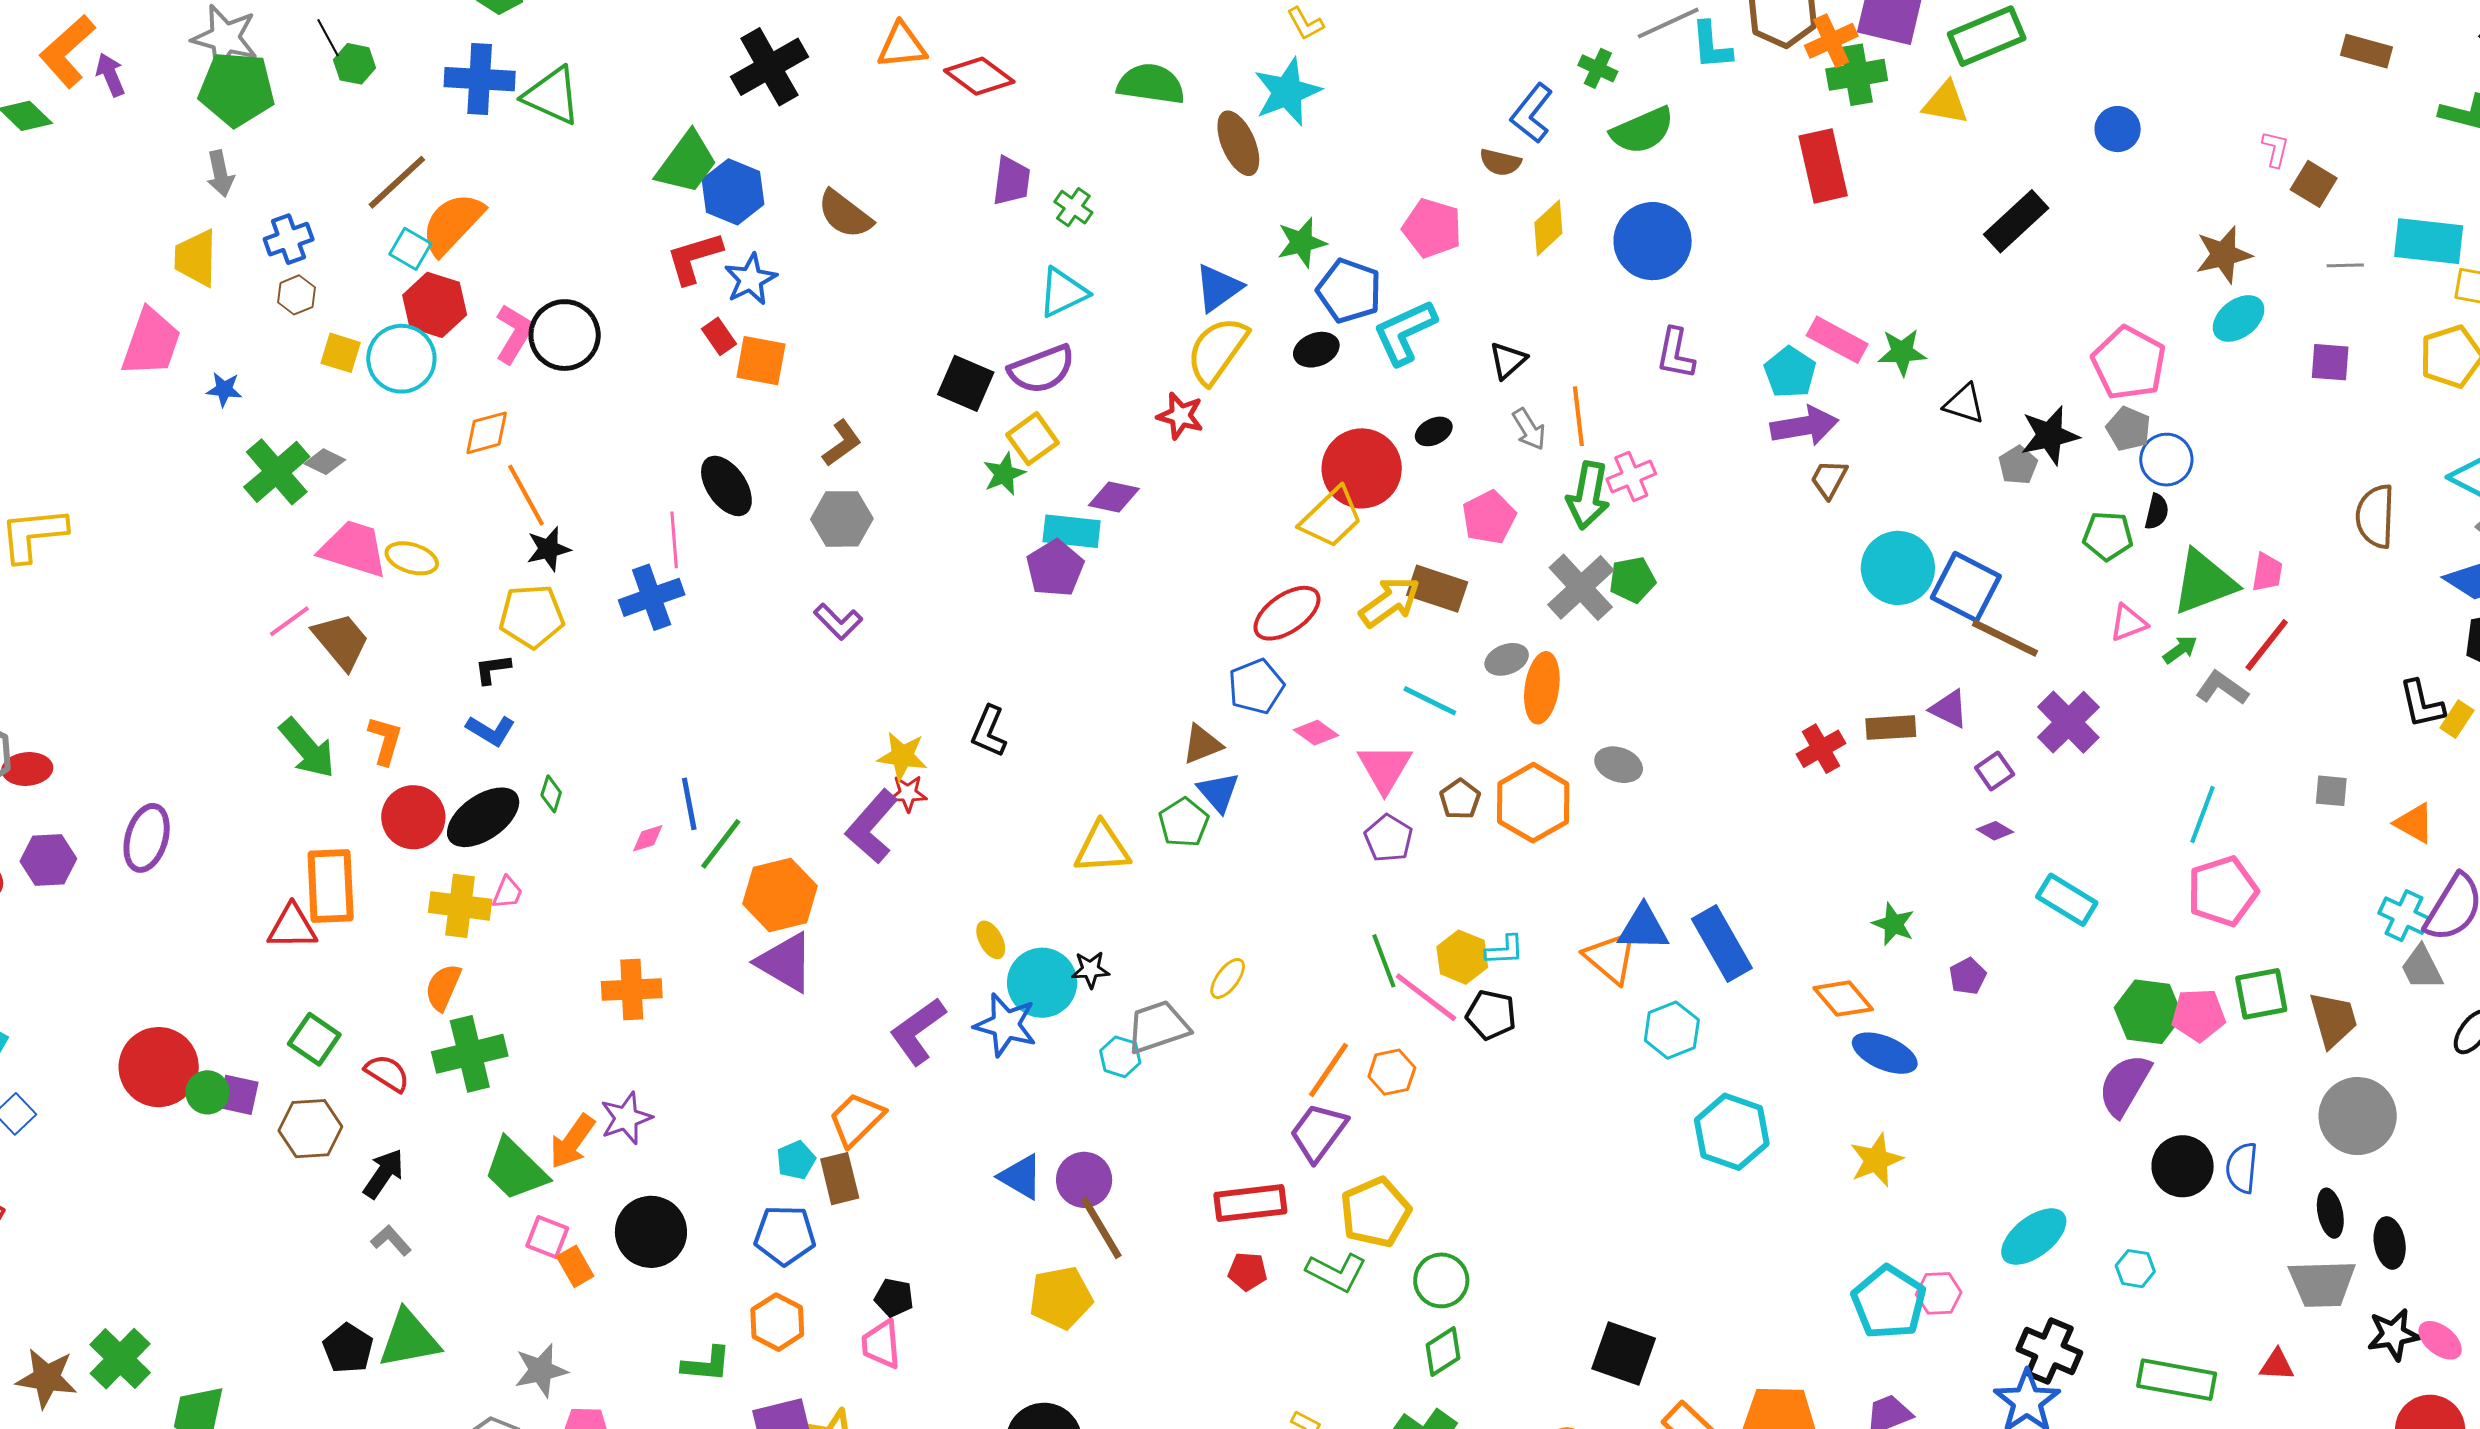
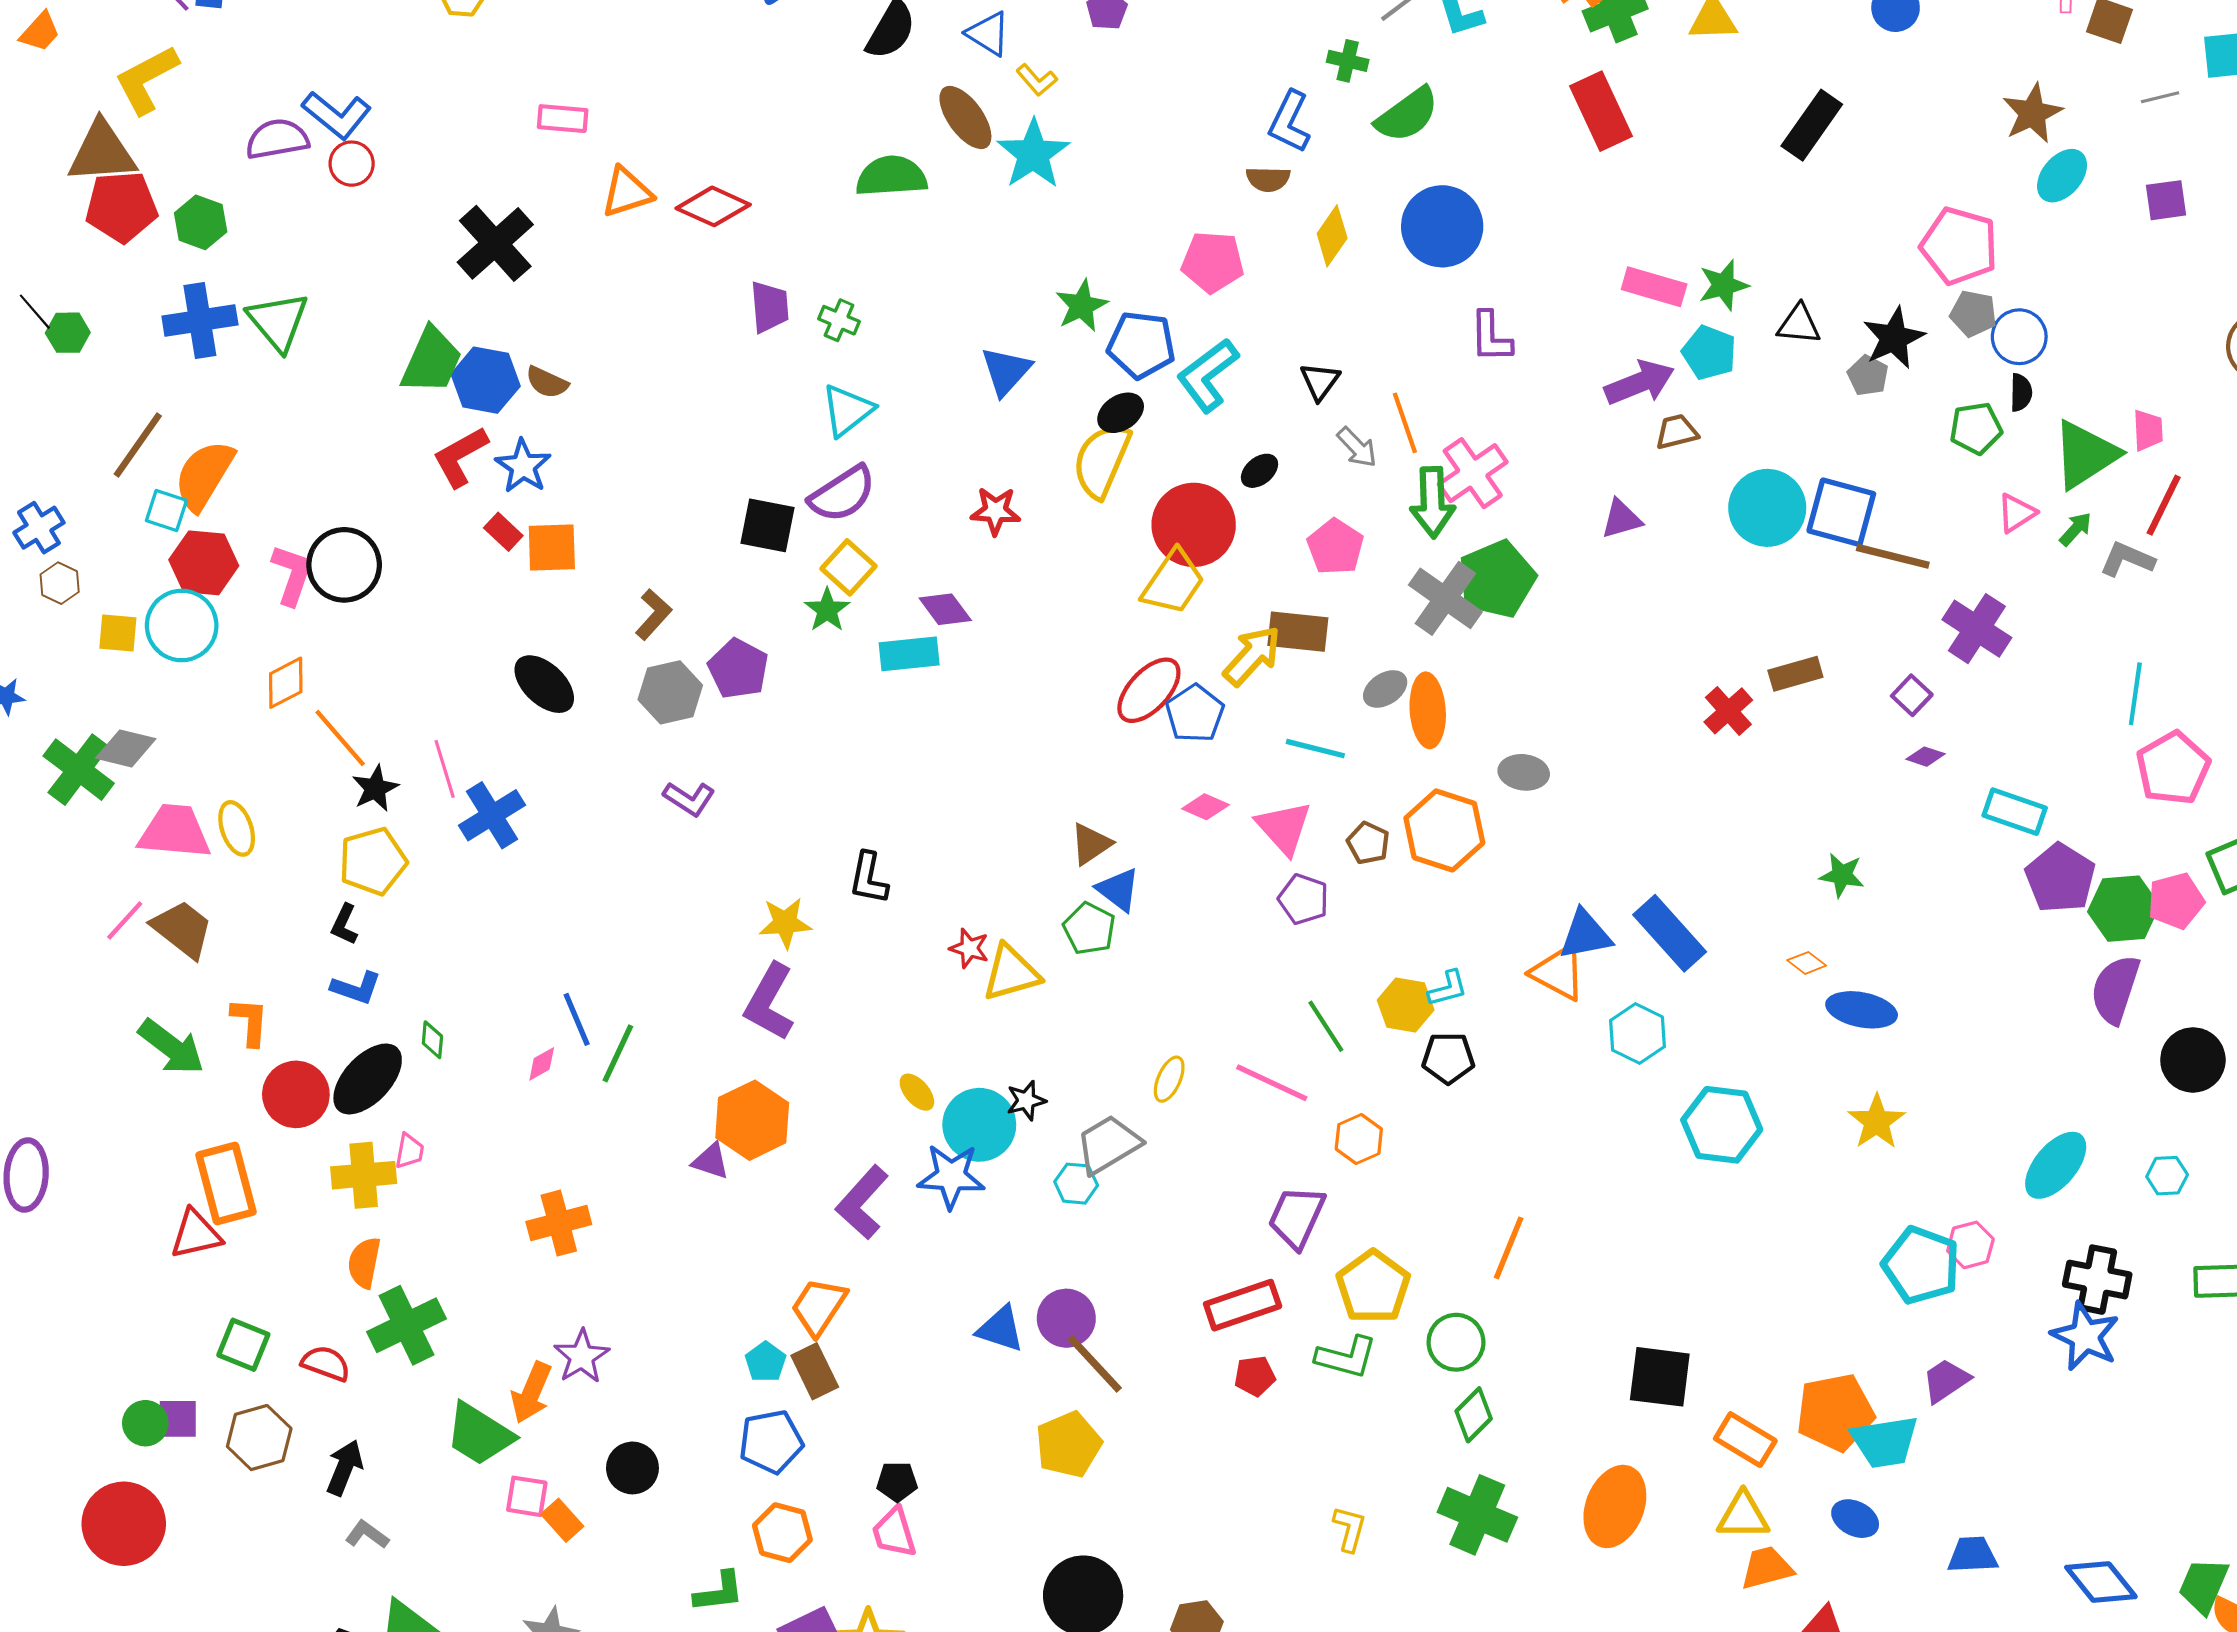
green triangle: (552, 96) -> (278, 321), turned 38
brown ellipse: (1238, 143) -> (965, 117), moved
brown semicircle: (845, 214) -> (547, 382), moved, size x0.7
yellow semicircle: (1217, 350) -> (1102, 460), moved
cyan pentagon: (1790, 372) -> (1709, 353), moved
gray diamond: (325, 462) -> (126, 748), size x1.4
pink cross: (1631, 476) -> (1473, 473), size x1.4
brown trapezoid: (1829, 479) -> (1677, 432), turned 60
purple diamond: (1114, 497) -> (945, 609), turned 54
pink line: (674, 540) -> (445, 769), moved
yellow ellipse: (412, 558) -> (237, 828), turned 66
purple pentagon: (1055, 568) -> (738, 669), moved
green pentagon: (1632, 580) -> (1497, 579), size x1.6
black L-shape: (493, 669) -> (344, 924), turned -45
blue pentagon: (1256, 687) -> (1195, 714), moved
purple triangle: (1949, 709) -> (1621, 519), moved, turned -30
red star: (908, 793) -> (969, 948), moved, turned 30
orange hexagon: (780, 895) -> (752, 1120), moved
purple triangle: (785, 962) -> (711, 1161), size x0.6
purple pentagon: (1968, 976) -> (2060, 878), moved, size x1.8
pink line: (1426, 997) -> (1272, 1083), moved
orange diamond: (1843, 999) -> (1807, 963), size x0.6
red circle: (159, 1067) -> (124, 1524), moved
orange line: (1328, 1070) -> (1509, 1248), moved
black circle: (651, 1232) -> (632, 1468), size x0.7

